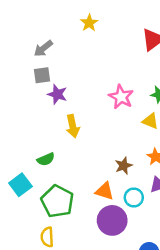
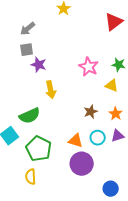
green semicircle: (46, 159) -> (30, 116), size x1.5
brown star: (124, 166) -> (91, 112), moved
cyan circle: (134, 198) -> (98, 138), moved

